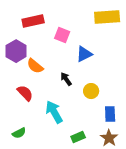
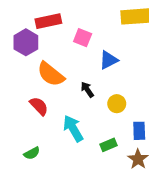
purple hexagon: (16, 51) -> (26, 42), moved
orange semicircle: (35, 66) -> (51, 74), size x1.4
green rectangle: (78, 137) -> (108, 145), moved

